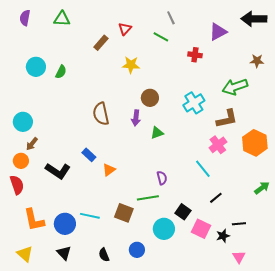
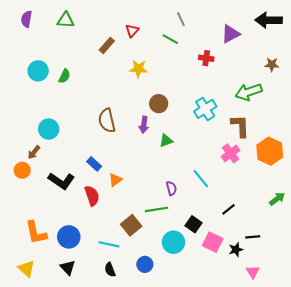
brown L-shape: (227, 119) -> (240, 126), turned -80
cyan circle: (23, 122) -> (49, 129), moved
cyan line: (203, 169) -> (201, 179), moved
red semicircle: (17, 185) -> (92, 196), moved
brown square: (124, 213) -> (131, 225), turned 30
cyan line: (90, 216) -> (109, 244), moved

